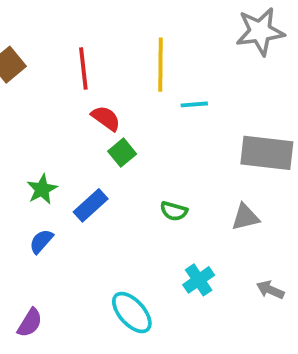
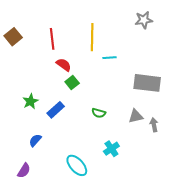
gray star: (260, 31) -> (144, 20), size x0.7
blue semicircle: (41, 241) -> (35, 140), moved
gray arrow: (270, 290) -> (154, 125), moved, turned 56

